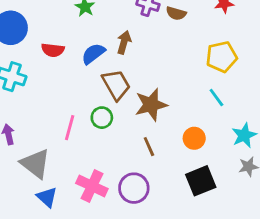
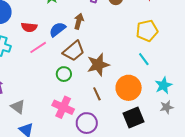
brown trapezoid: (116, 85) -> (74, 51), turned 80
pink line: (70, 128) -> (38, 47), moved, turned 42
orange circle: (194, 138) -> (129, 88), size x1.6
gray triangle: (35, 164) -> (18, 107), size x0.7
pink cross: (92, 186) -> (63, 107), moved

